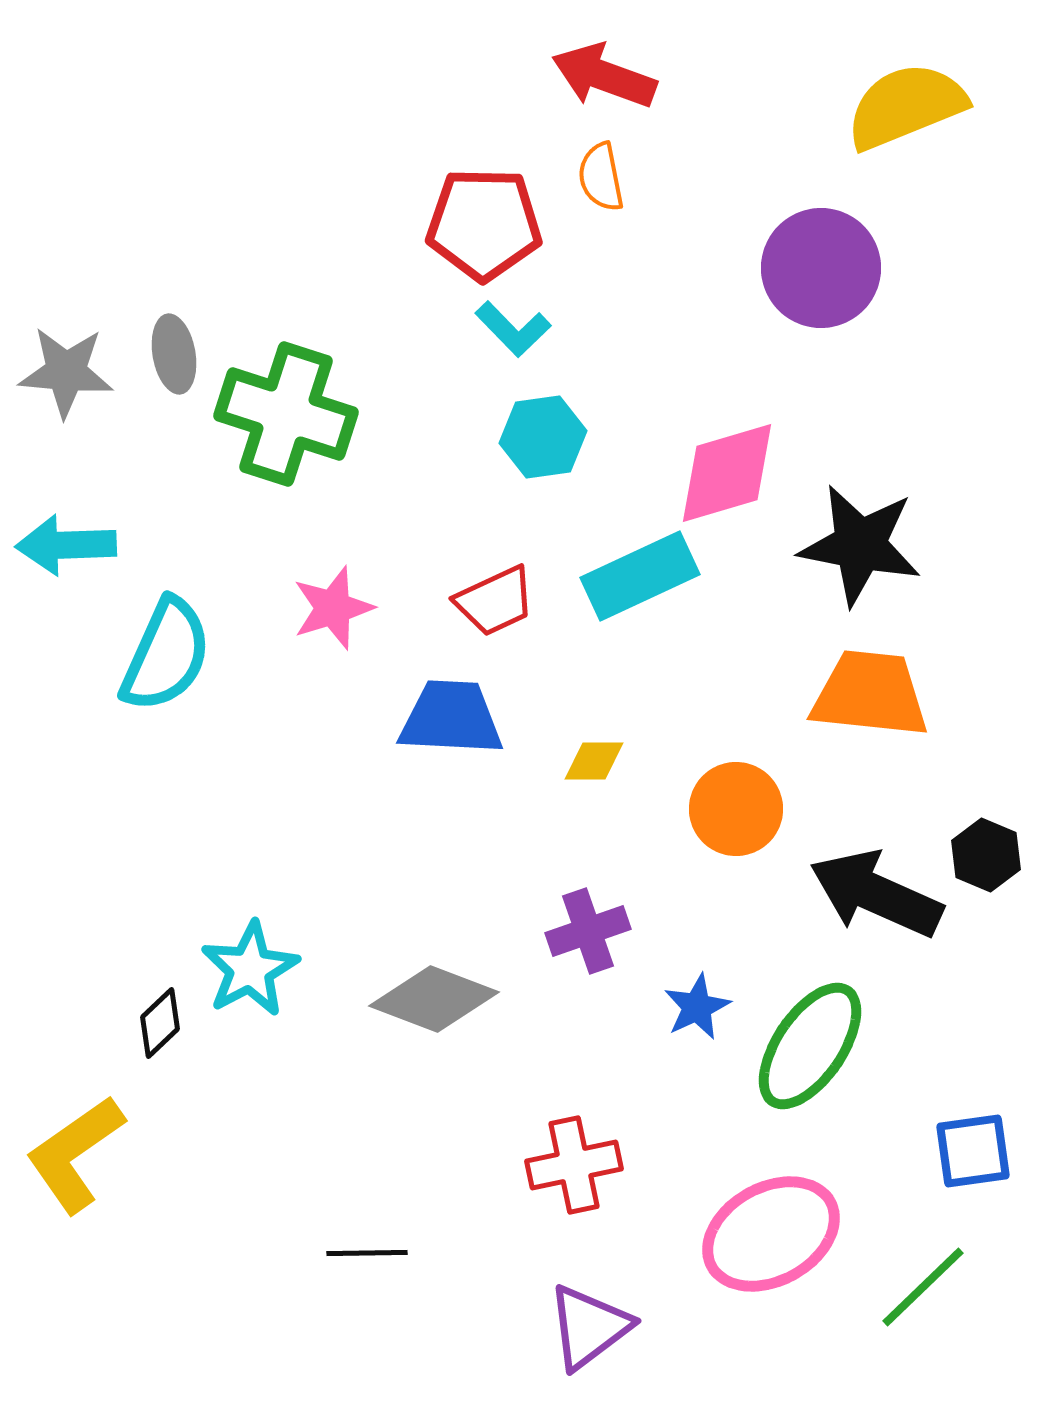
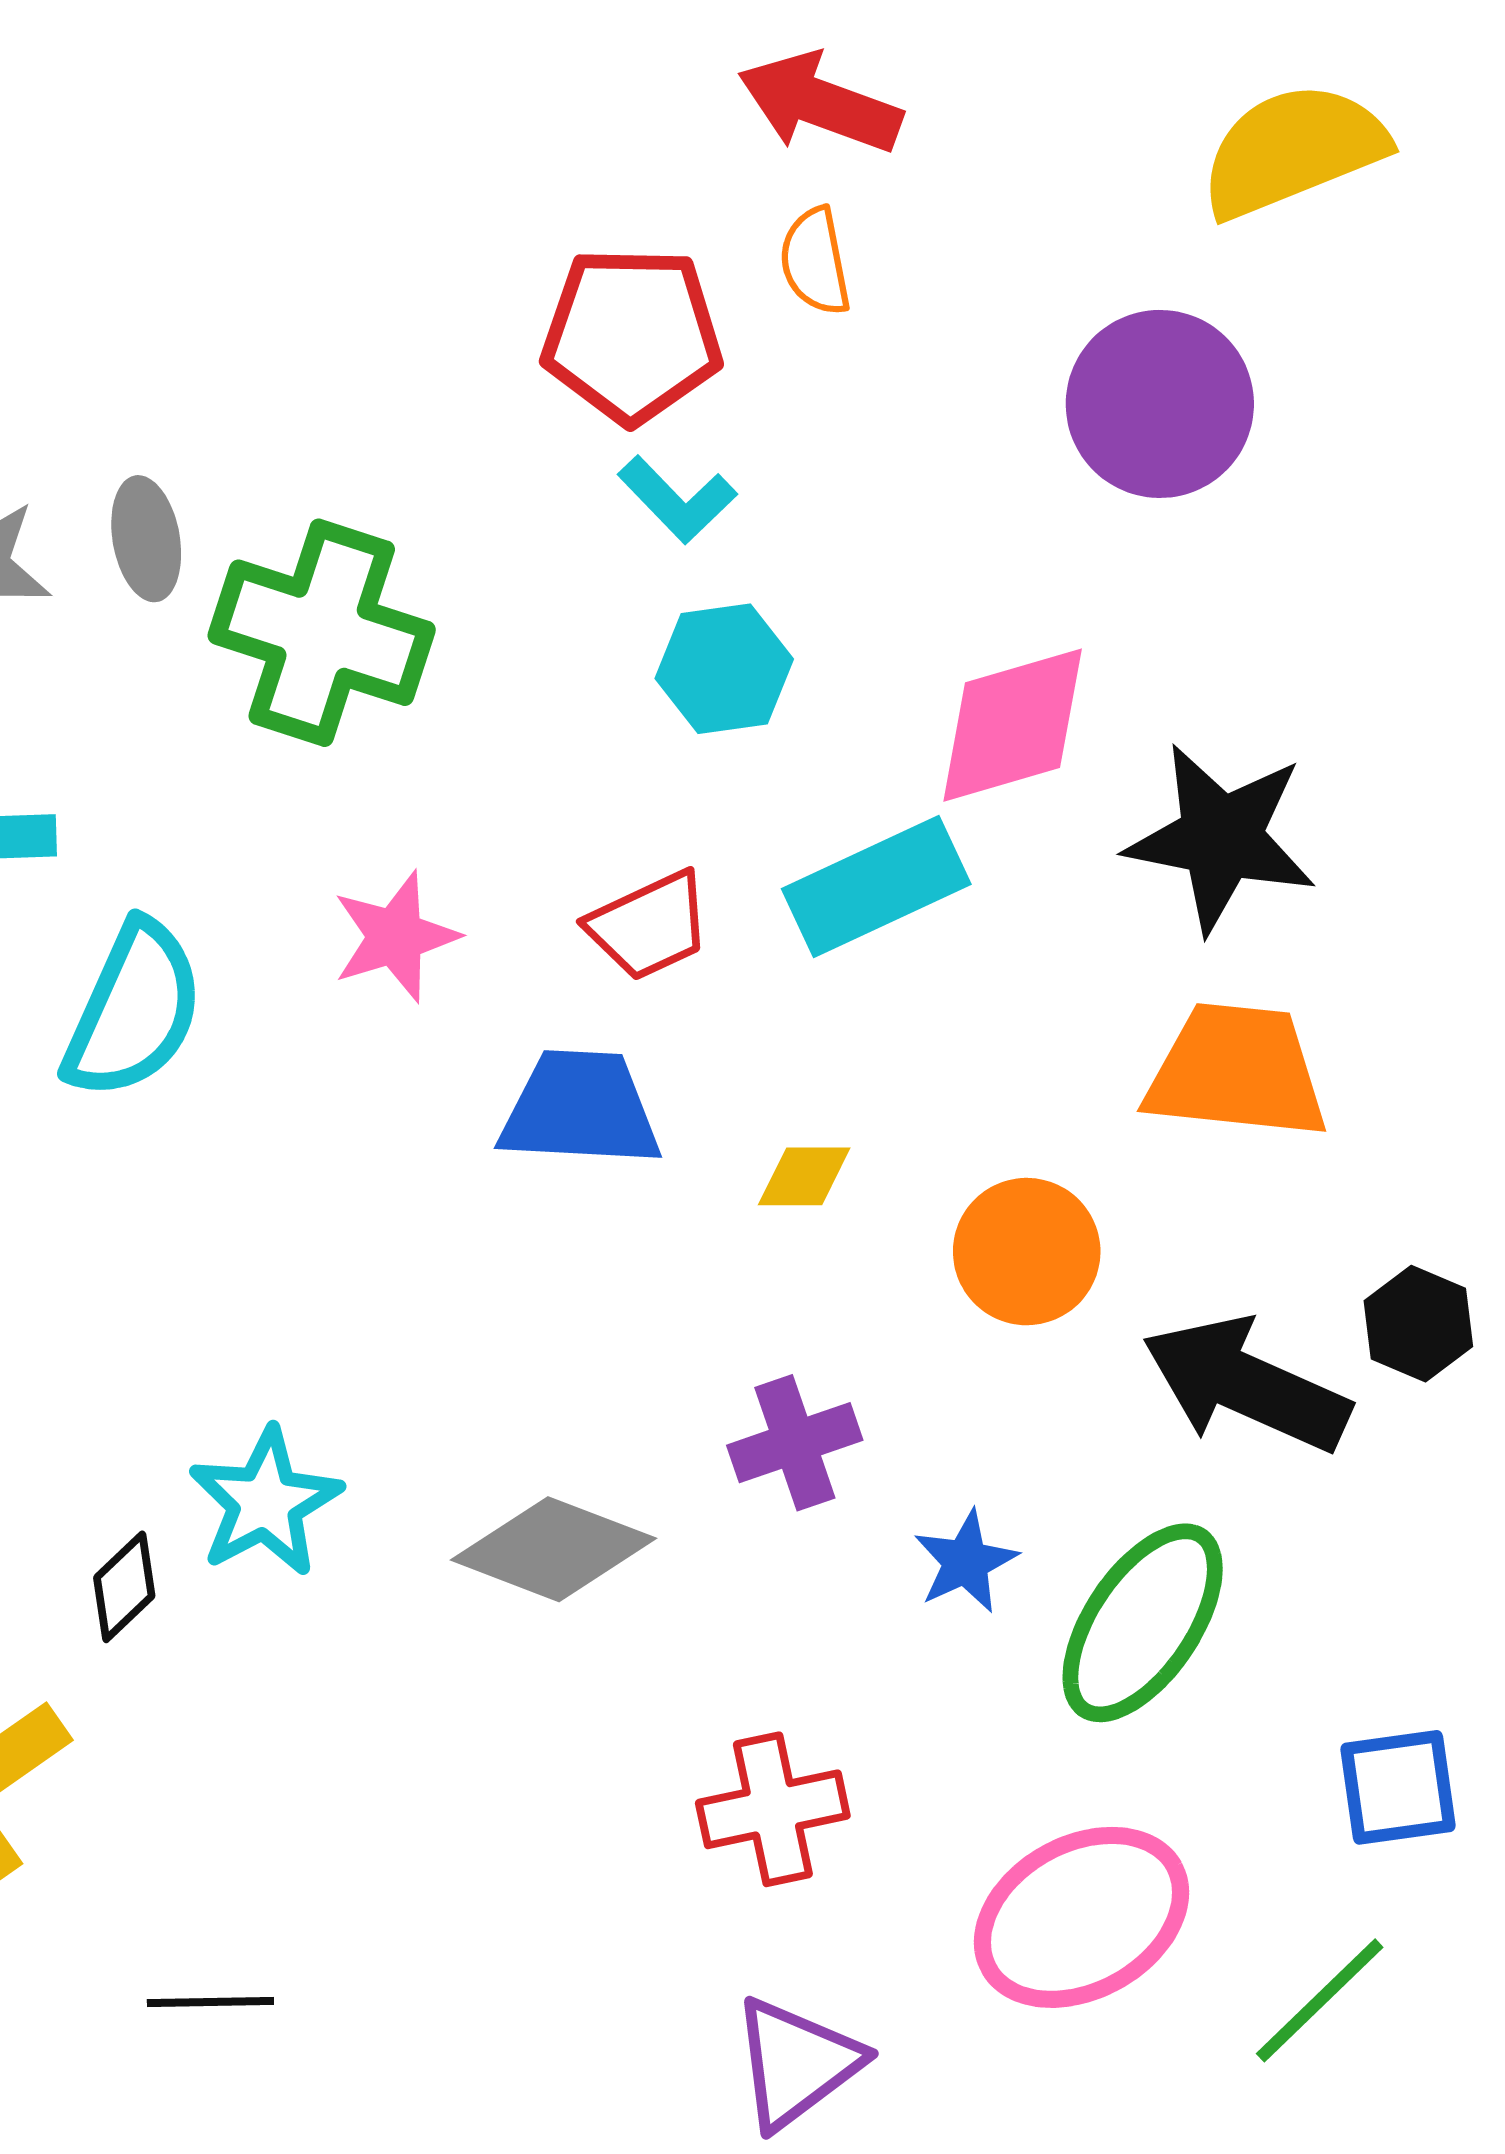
black line: (367, 1253) -> (210, 2002), moved

